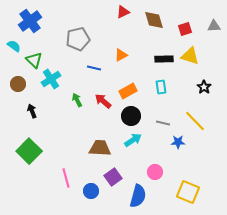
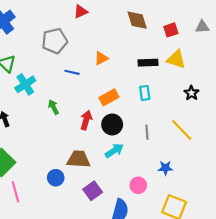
red triangle: (123, 12) -> (81, 12), moved
red arrow: (103, 101) -> (86, 120), moved, turned 66
gray line: (163, 123) -> (147, 132), turned 72
blue star: (178, 142) -> (165, 168), moved
pink line: (66, 178) -> (15, 192), moved
blue circle: (91, 191) -> (56, 178), moved

